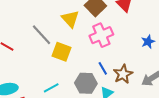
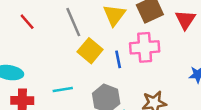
blue line: (103, 68) -> (118, 59), moved

